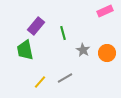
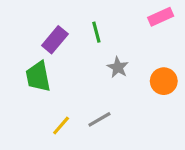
green line: (63, 33) -> (96, 32), moved
gray star: (83, 50) -> (118, 67), moved

